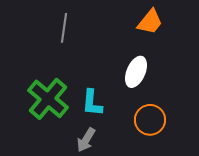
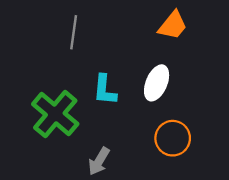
cyan L-shape: (92, 103) -> (105, 90), moved

